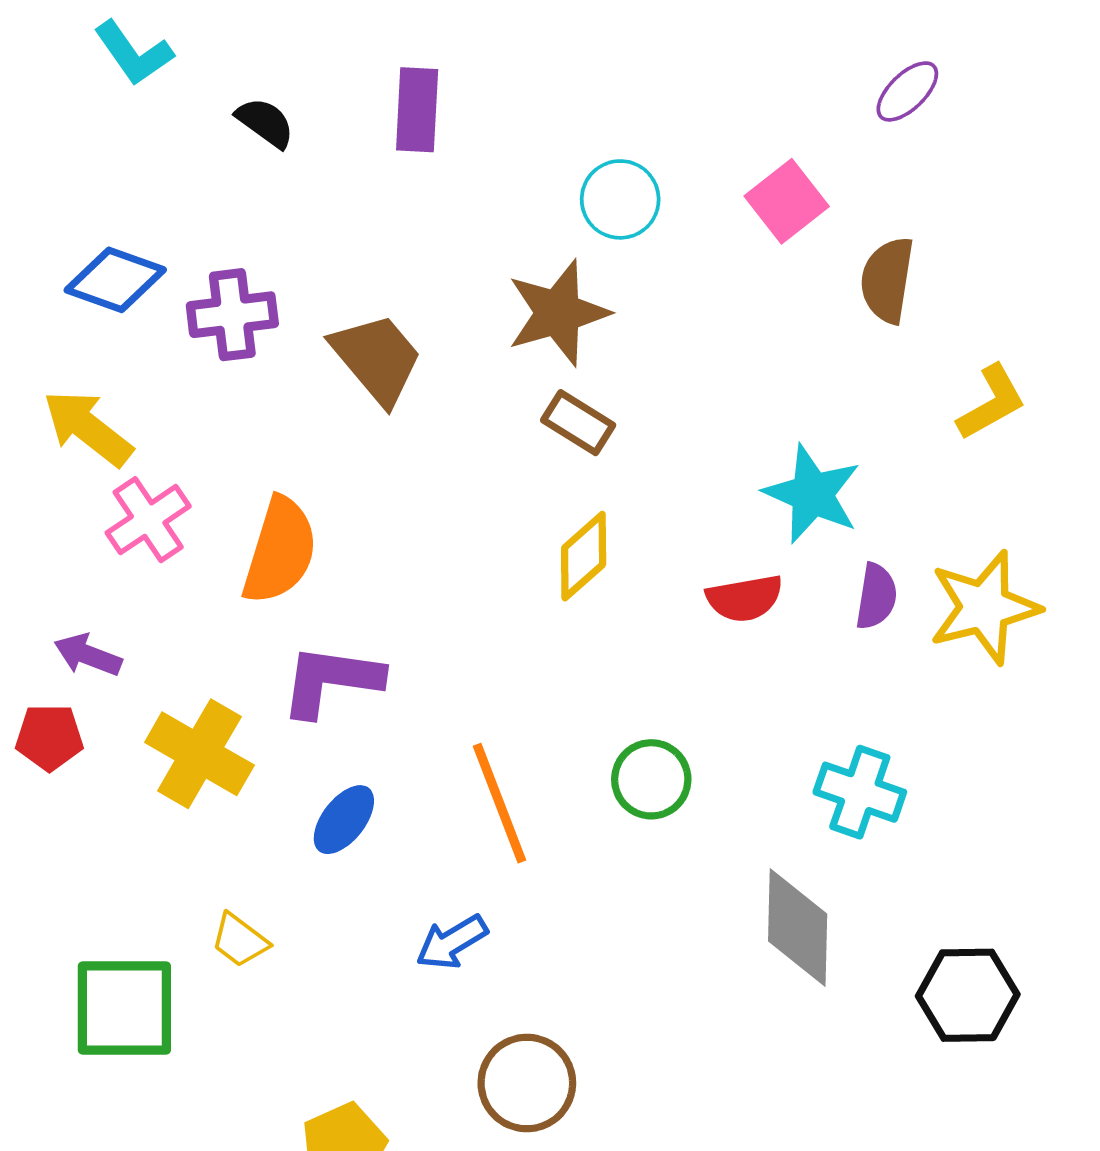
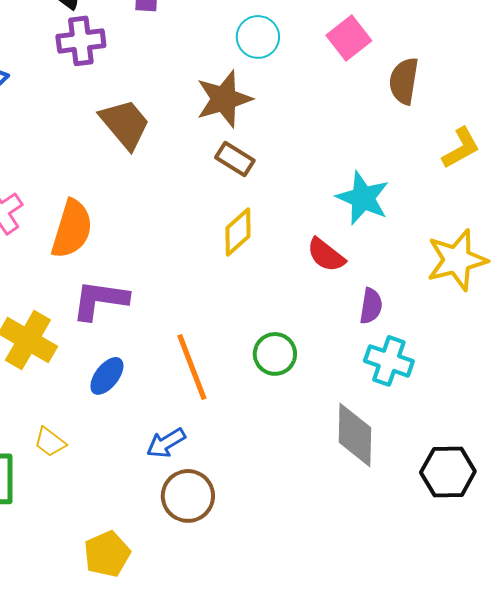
purple cross: (232, 315) -> (81, 41), moved
purple semicircle: (876, 596) -> (371, 306), moved
red semicircle: (745, 598) -> (326, 255), turned 48
brown circle: (527, 1083) -> (188, 496), moved

